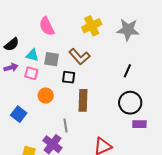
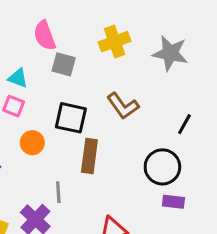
brown L-shape: (79, 57) -> (123, 106), moved
gray square: (52, 59) -> (64, 64), moved
black line: (127, 71) -> (184, 124), moved
black square: (69, 77) -> (71, 118), size x1.5

